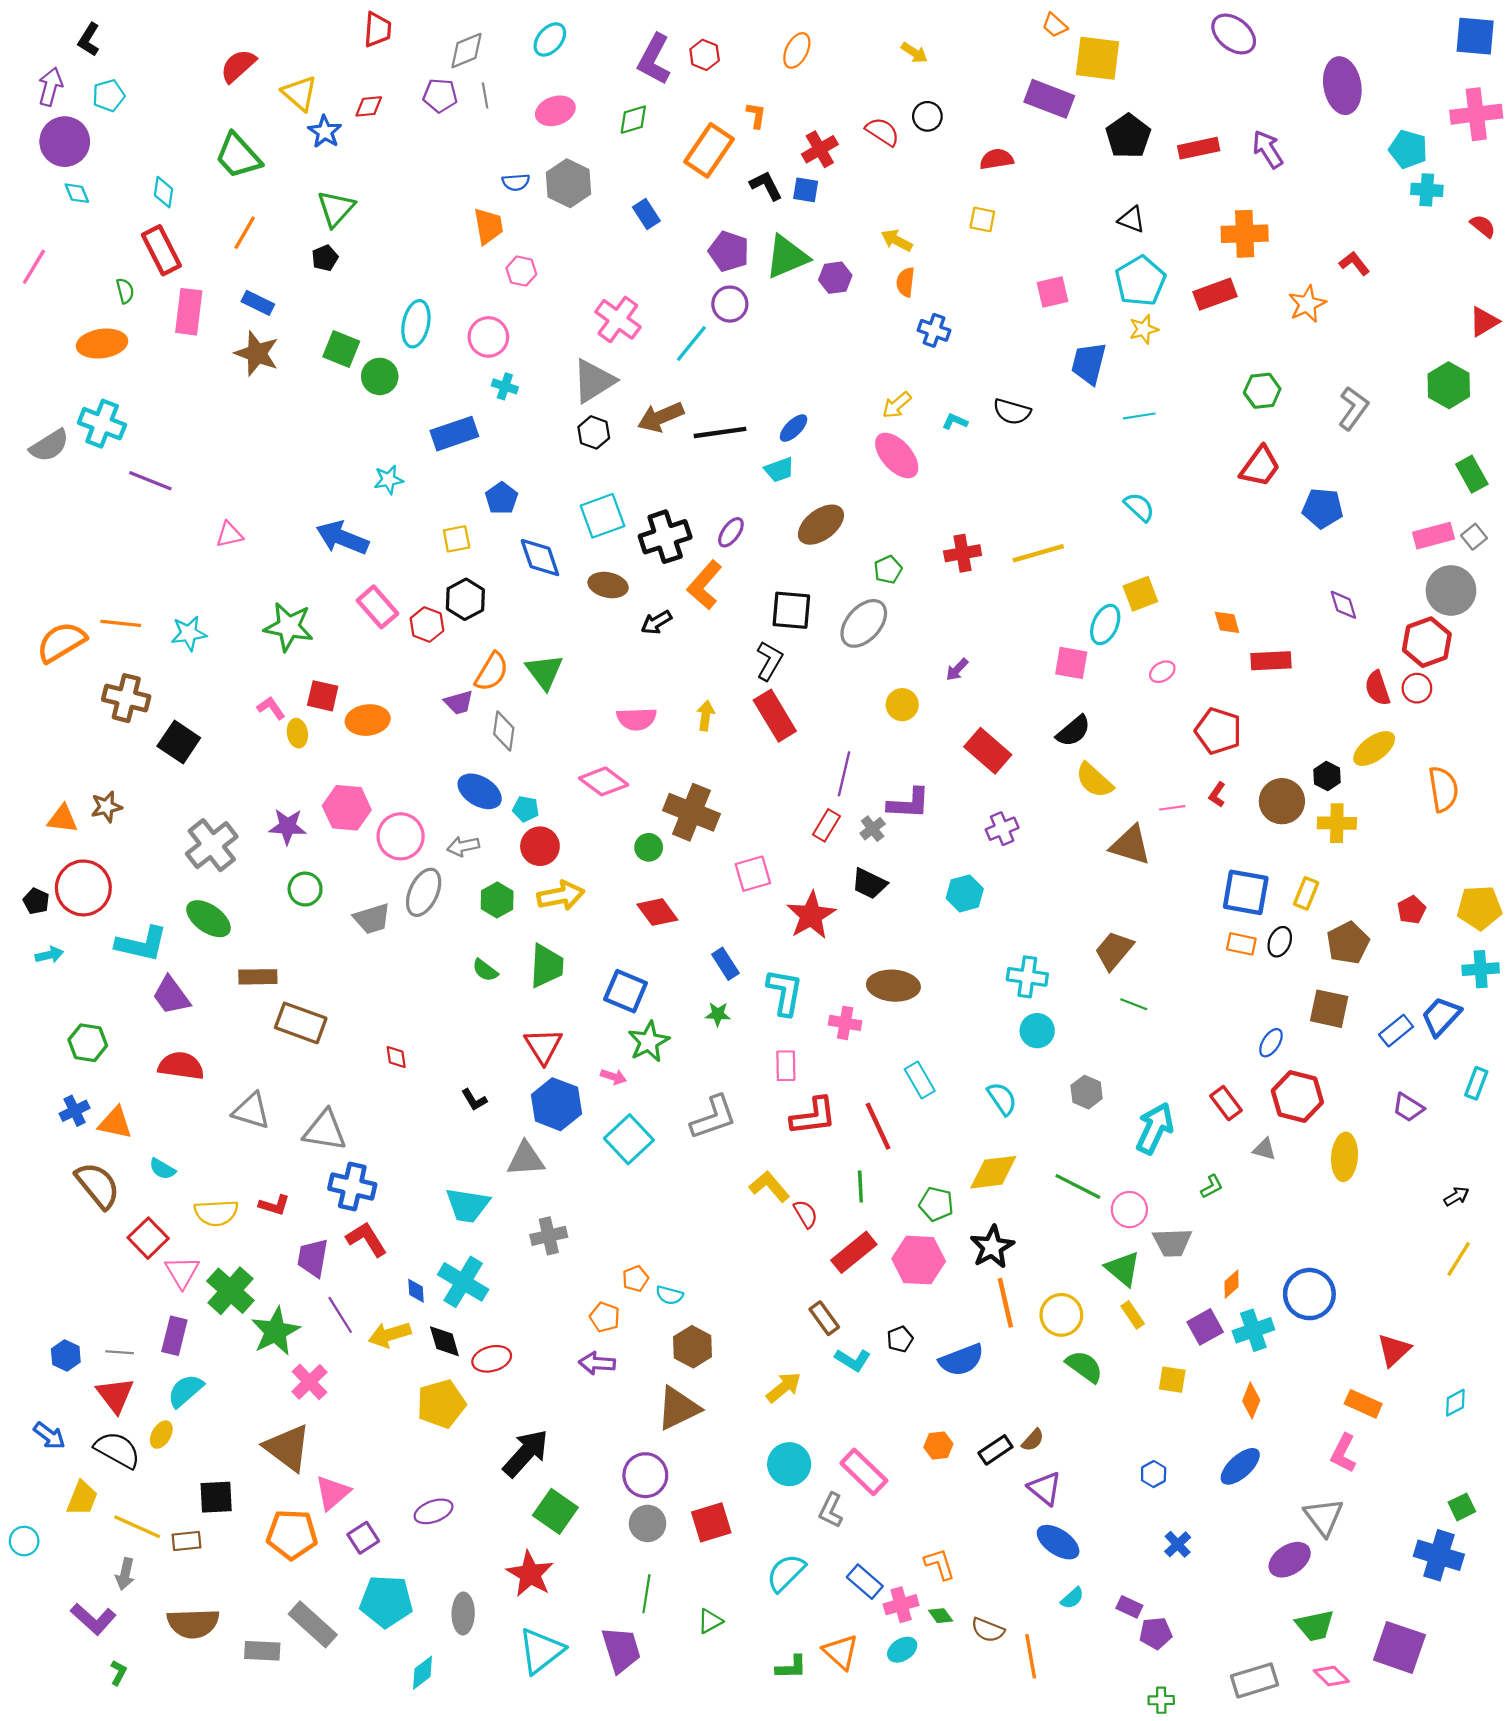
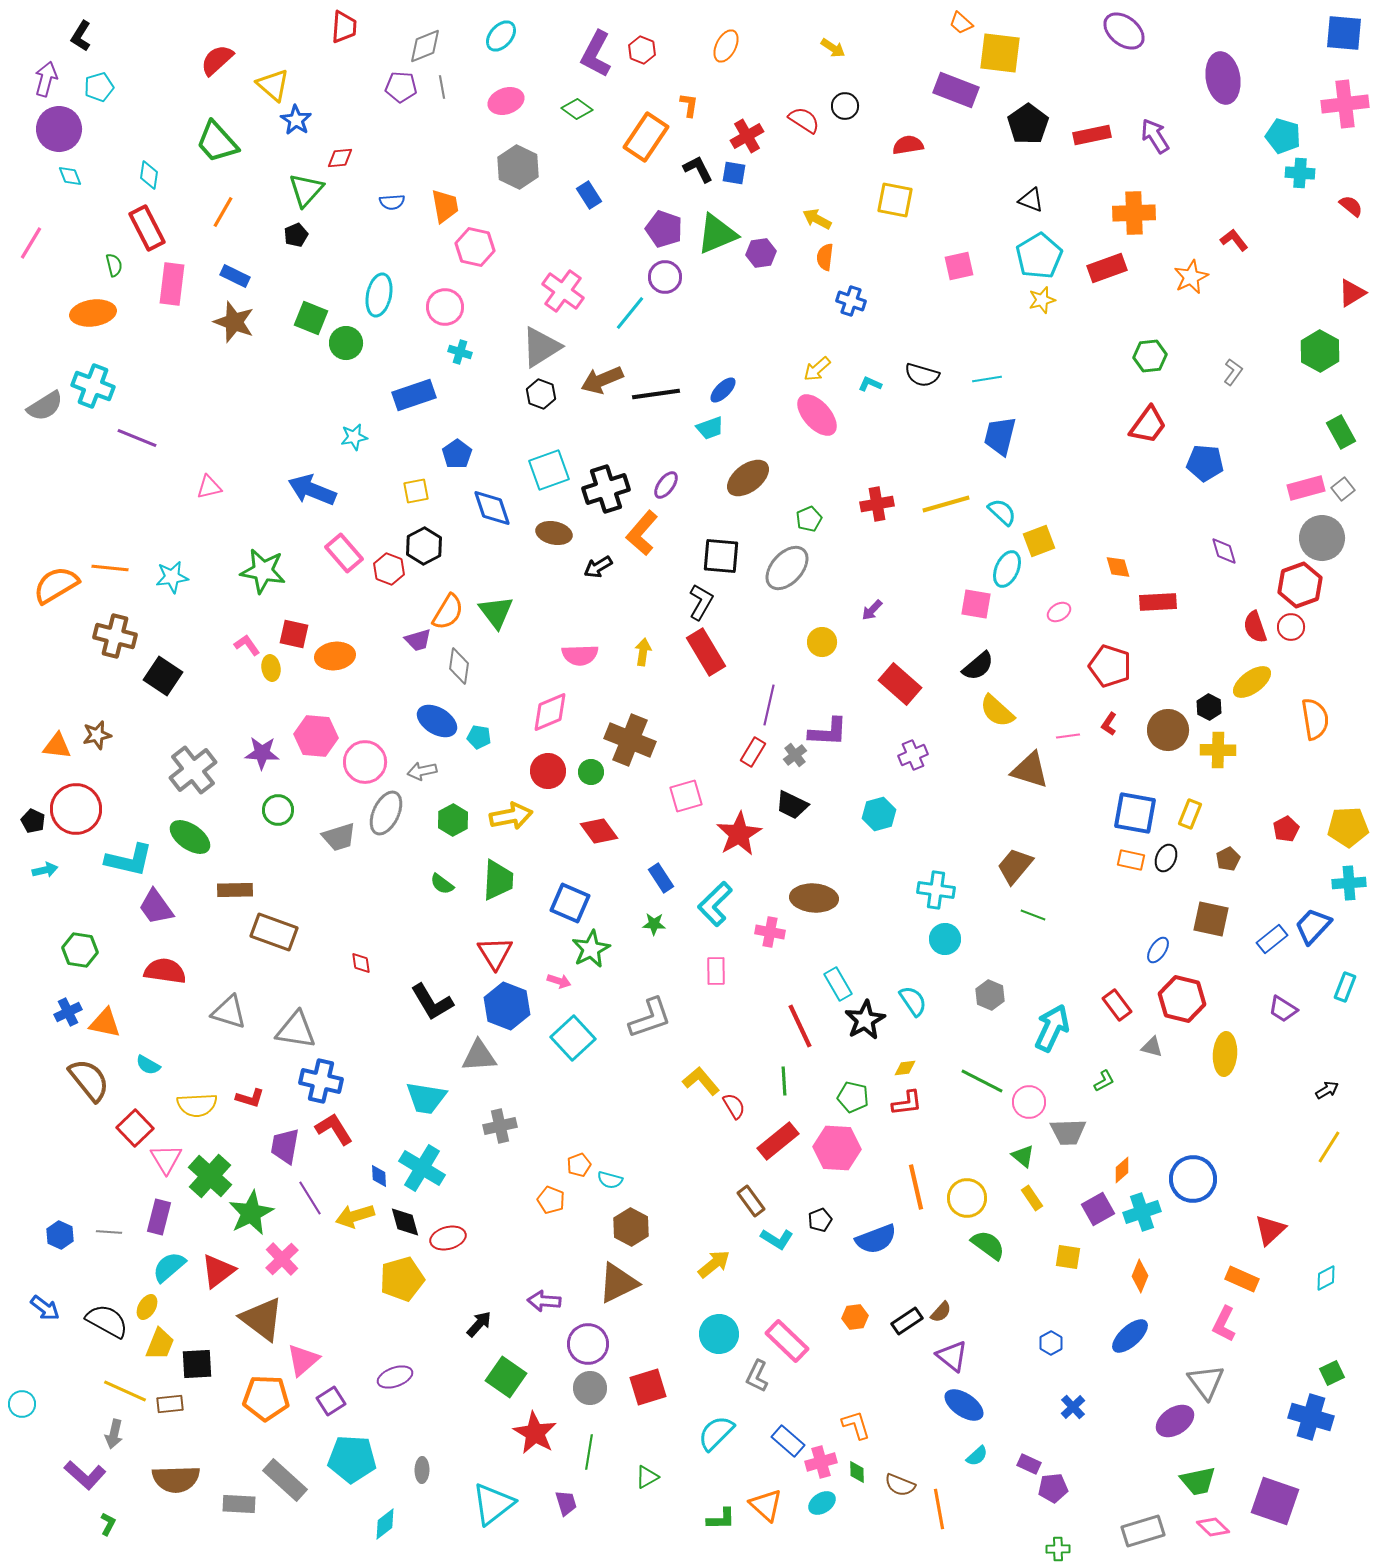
red diamond: (369, 106) -> (340, 158), moved
green diamond: (633, 120) -> (577, 109), turned 52
blue semicircle: (516, 182) -> (392, 202), moved
yellow square: (982, 220) -> (895, 200), size x1.5
pink hexagon: (521, 271) -> (475, 247), size x1.4
blue trapezoid: (1089, 363) -> (1000, 436), moved
gray L-shape: (1353, 408) -> (1233, 372), size x0.7
cyan line: (1139, 416) -> (987, 379), moved
cyan semicircle: (1139, 507) -> (1002, 512), moved
pink diamond: (604, 781) -> (550, 712), turned -60
red circle: (540, 846) -> (548, 771), moved
brown pentagon: (1348, 943) -> (1228, 859), size x0.6
cyan L-shape: (785, 992) -> (715, 904), turned -144
black L-shape: (474, 1100) -> (432, 1002), size x1.8
red L-shape: (813, 1116) -> (907, 1103), moved, size x0.7
yellow diamond: (993, 1172) -> (905, 1068), size x0.5
black star: (992, 1247) -> (865, 1020), moved
green triangle: (1123, 1269) -> (1023, 1156), size x0.7
purple arrow: (597, 1363) -> (544, 1301), moved
red triangle: (115, 1395) -> (218, 1271), moved, turned 30
black arrow: (526, 1453) -> (479, 1324), size x0.6
yellow trapezoid: (82, 1498) -> (160, 1344), moved
red star: (530, 1574) -> (535, 1433), moved
gray ellipse: (463, 1613) -> (422, 1470), size x0.7
green diamond: (941, 1616) -> (857, 1472), turned 35
purple trapezoid: (621, 1650) -> (566, 1503), size x0.6

